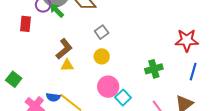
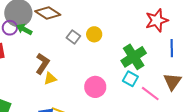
yellow circle: (102, 56) -> (94, 34), moved
green cross: (154, 69) -> (134, 57), size x1.4
cyan square: (123, 98) -> (130, 79), moved

